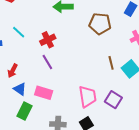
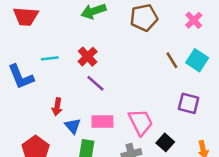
cyan line: (19, 32) -> (50, 58), turned -32
blue triangle: (20, 89) -> (73, 126), turned 32
pink trapezoid: (88, 97) -> (141, 122), moved

